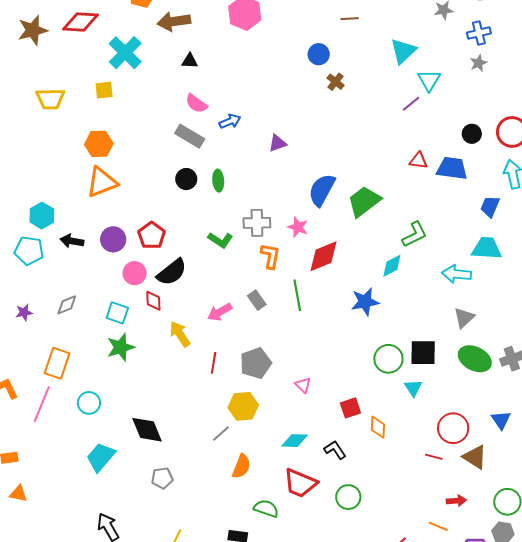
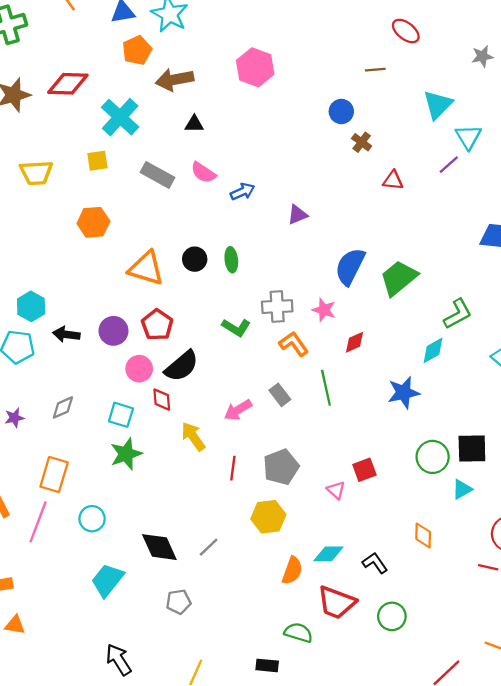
gray rectangle: (190, 136) -> (157, 175), moved
red triangle: (418, 161) -> (393, 180), moved
orange triangle: (102, 182) -> (146, 268), moved, turned 40
orange L-shape: (270, 256) -> (294, 344), turned -44
red diamond: (323, 256) -> (354, 342), size x0.6
cyan triangle: (413, 388) -> (462, 489), turned 36
red square: (350, 408) -> (364, 470), moved
gray line: (221, 434) -> (209, 547), moved
orange semicircle: (241, 466) -> (292, 571), moved

